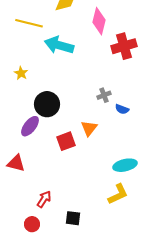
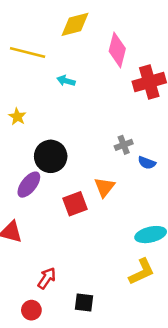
cyan arrow: (59, 45) -> (66, 81), size x0.5

